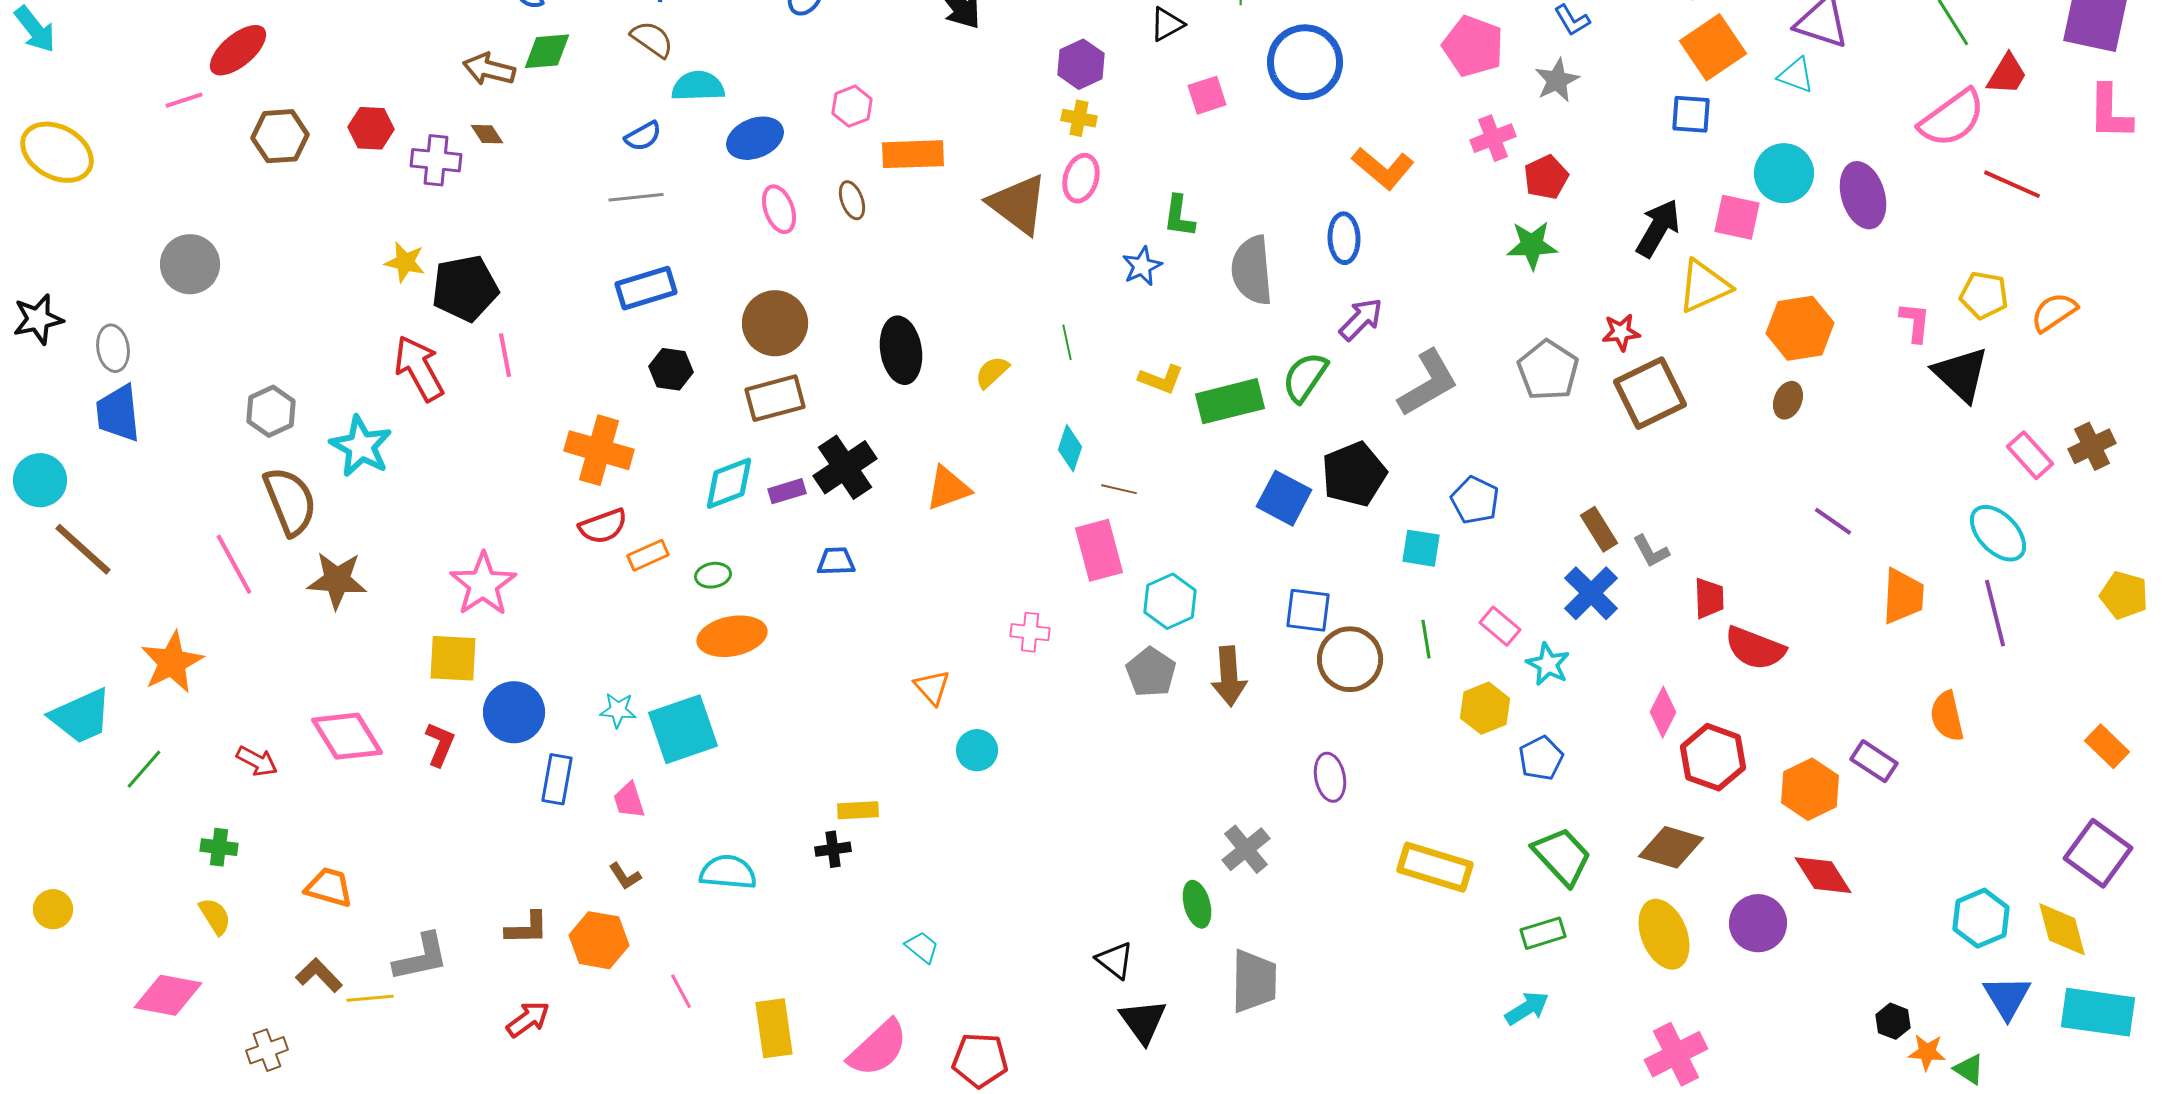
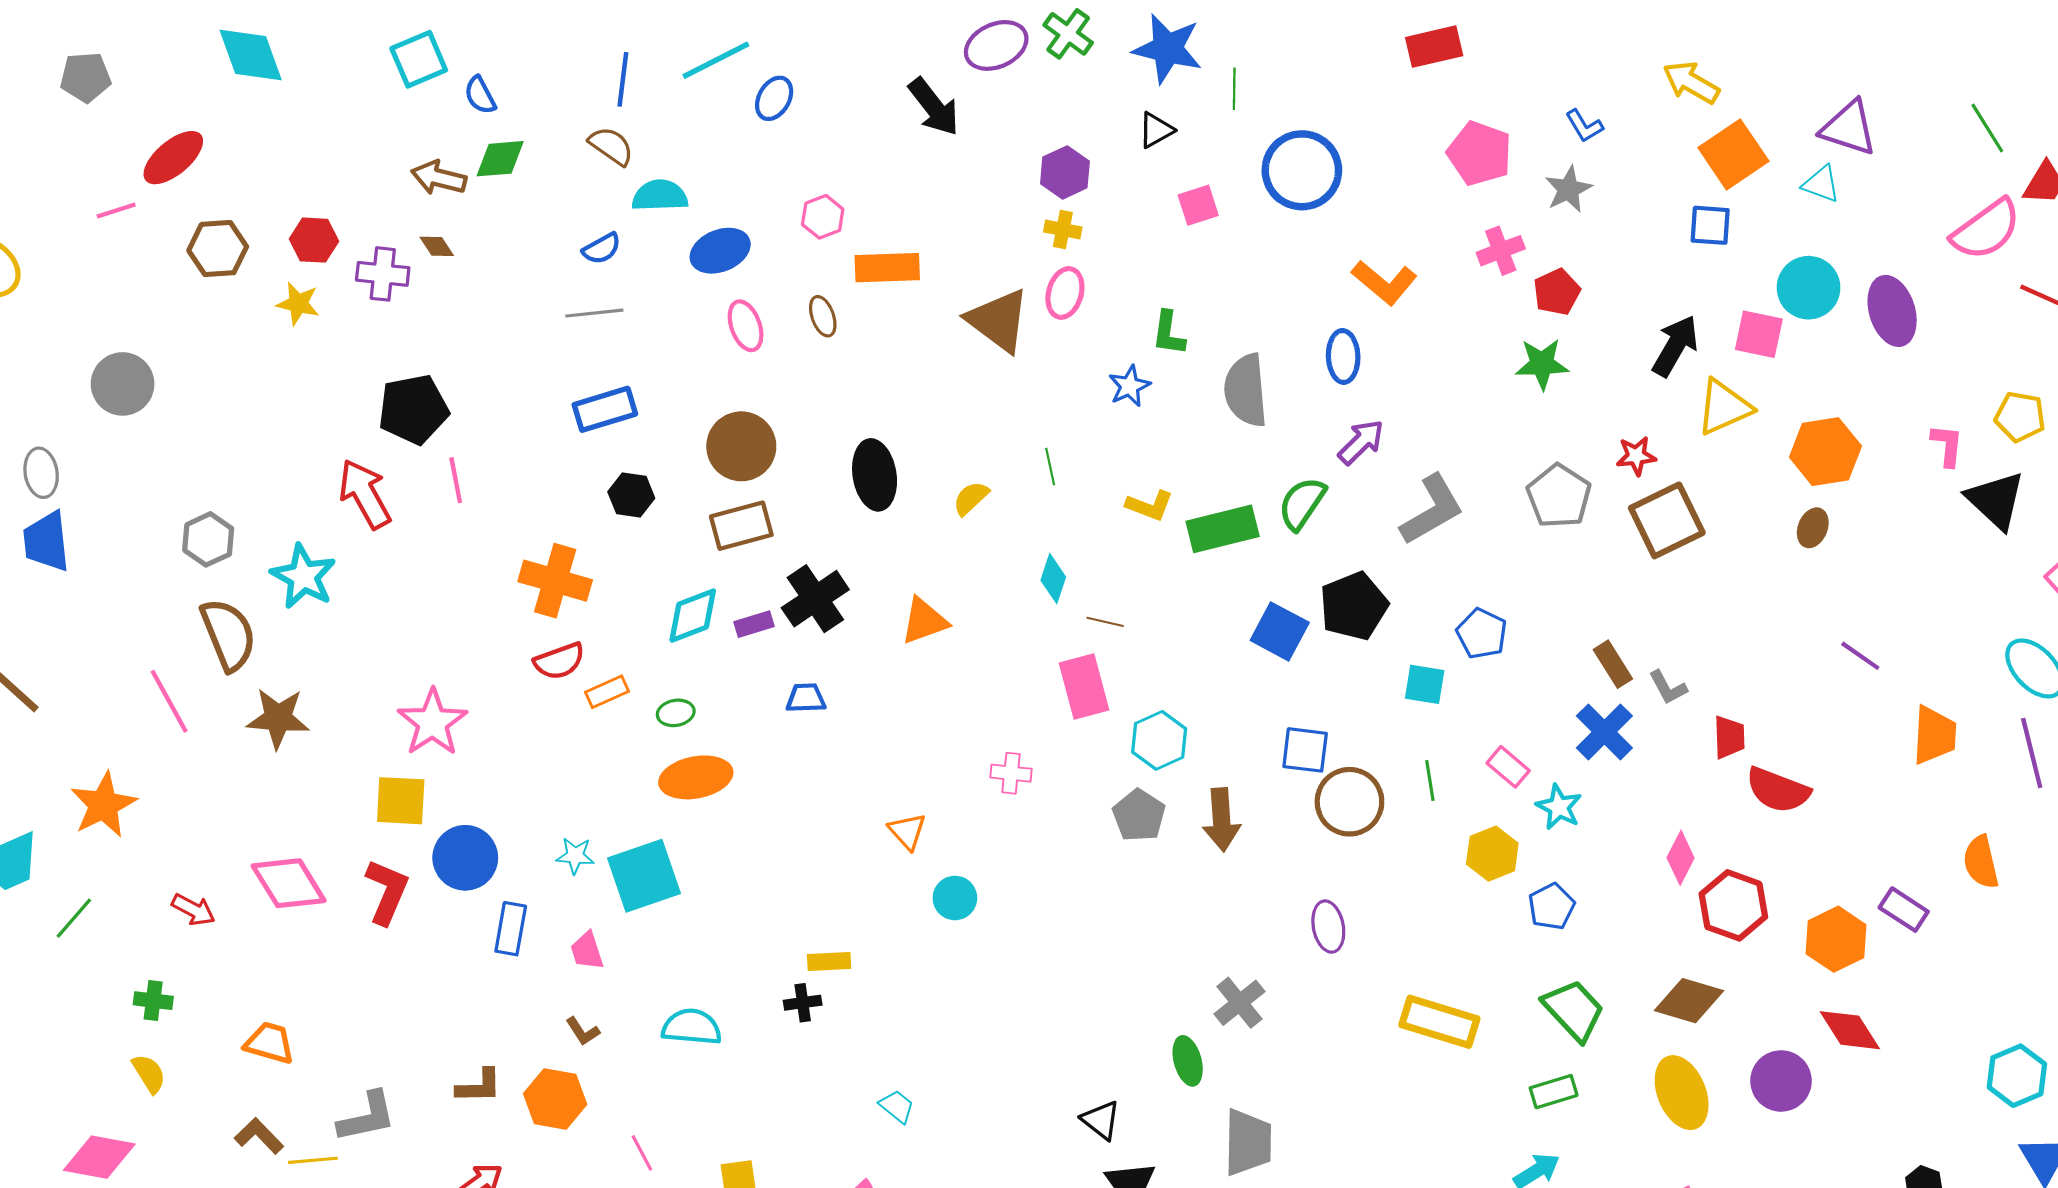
yellow star: (405, 262) -> (298, 304), moved
red L-shape: (440, 744) -> (387, 892), size x1.4

